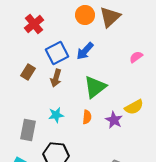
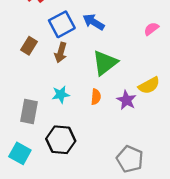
blue arrow: (85, 51) -> (94, 22), turned 78

